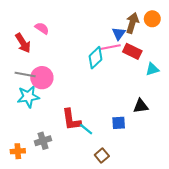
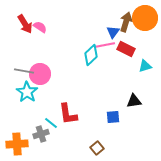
orange circle: (152, 19) -> (145, 18), size x1.6
red arrow: (23, 43) -> (25, 24), moved
cyan star: (28, 97) -> (27, 92), turned -30
cyan line: (86, 129) -> (51, 123), moved
orange cross: (18, 151) -> (17, 144), size x1.5

